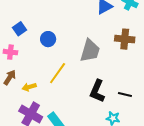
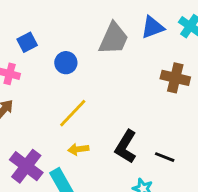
gray trapezoid: (90, 51) -> (114, 39), moved
yellow arrow: (29, 87) -> (78, 149), moved

